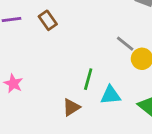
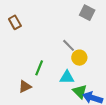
cyan triangle: (111, 95) -> (67, 77), moved

